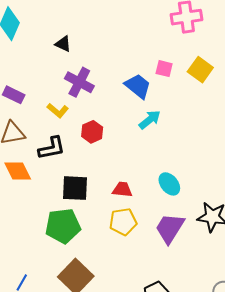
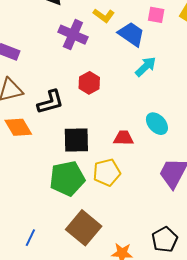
yellow L-shape: (58, 111) -> (104, 16), moved
cyan ellipse: (169, 184) -> (157, 124), moved
yellow pentagon: (123, 222) -> (107, 172), moved

